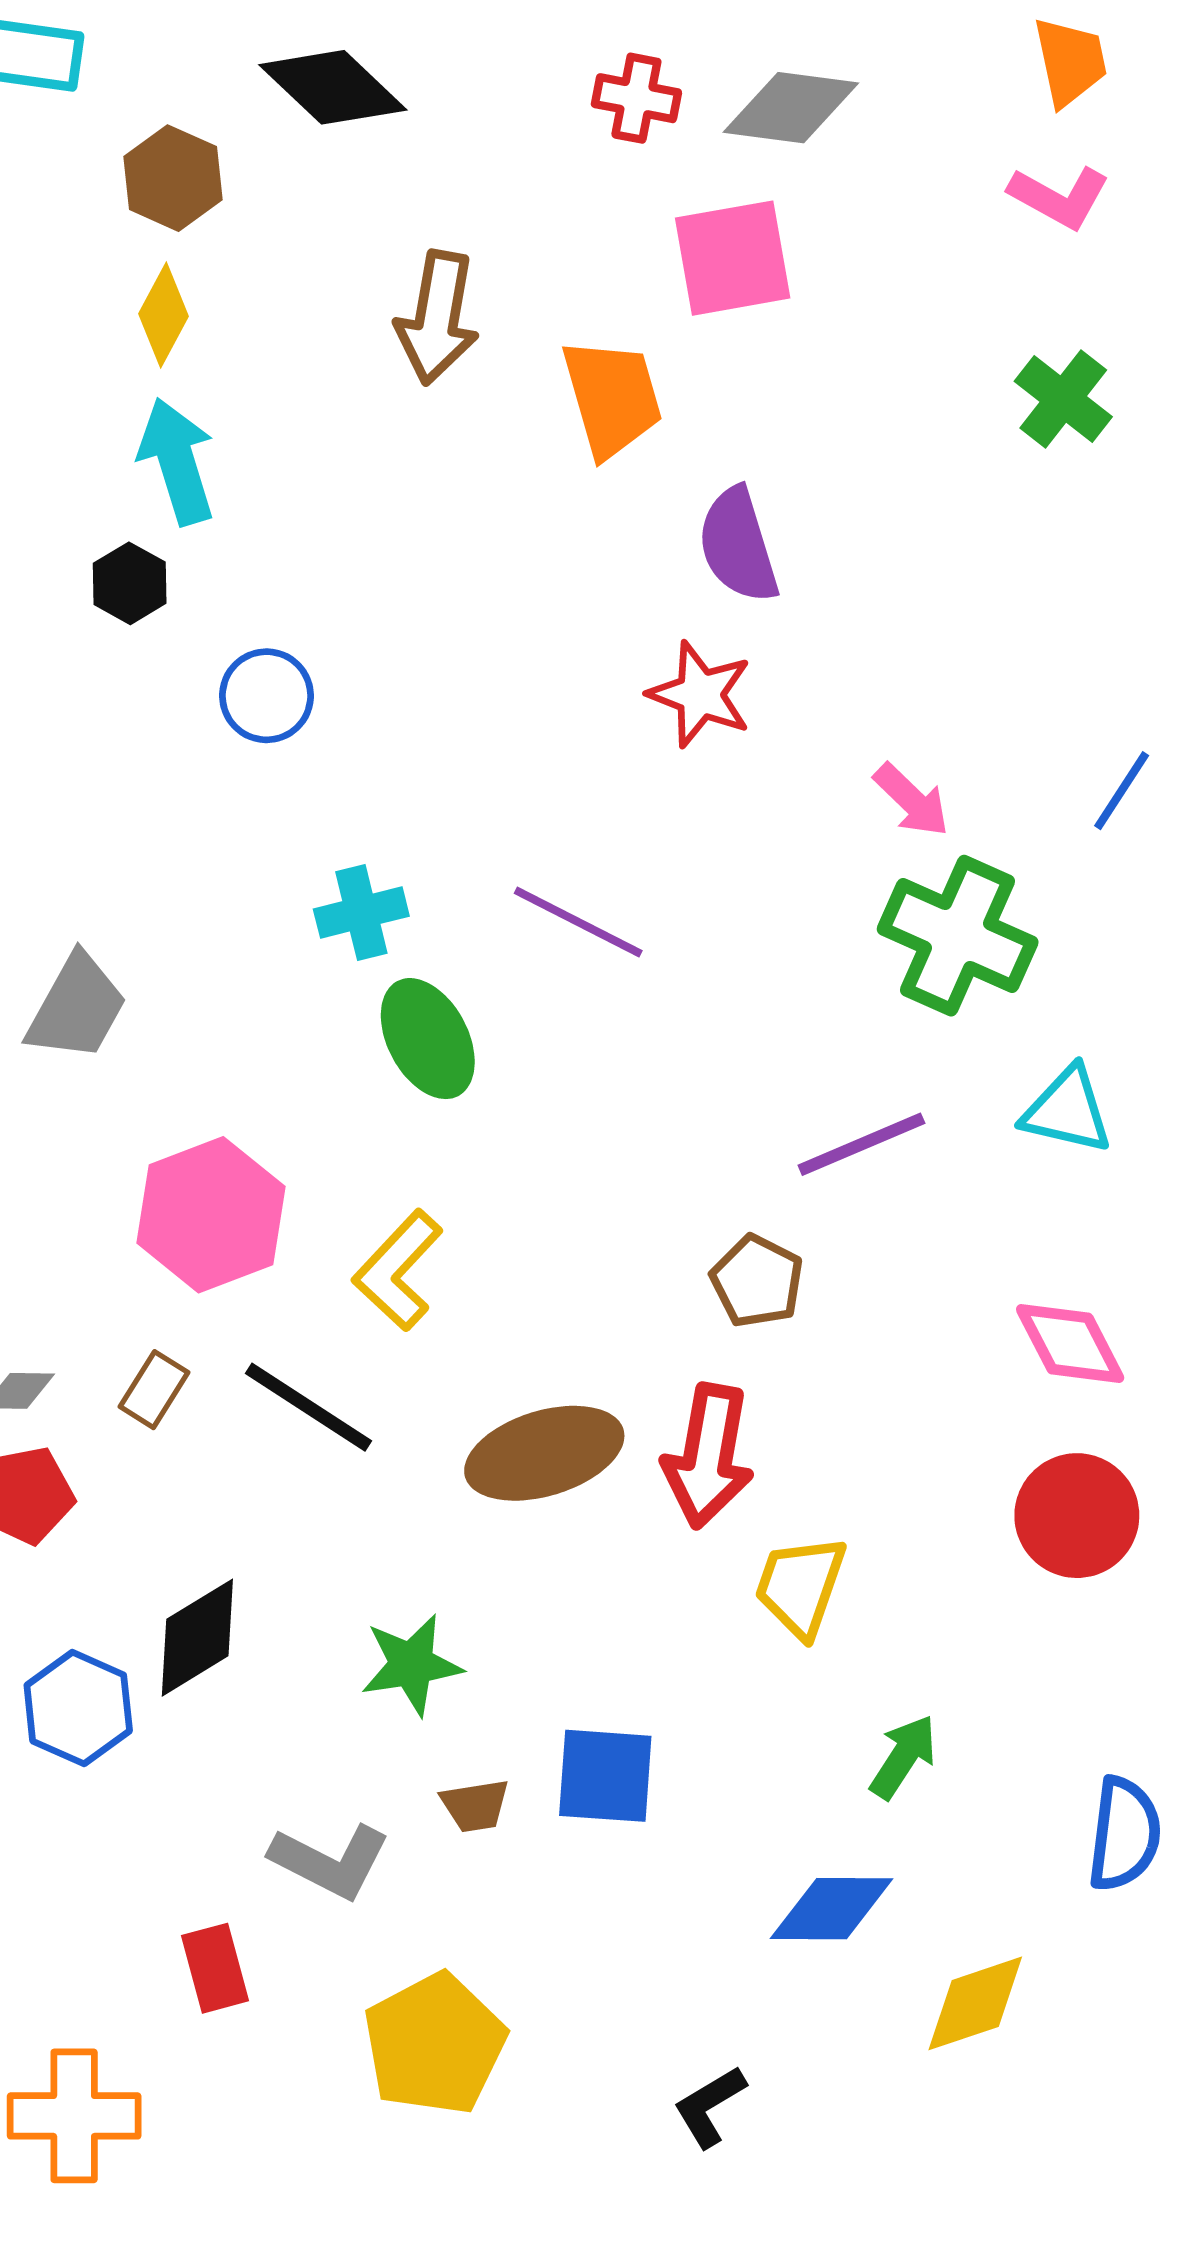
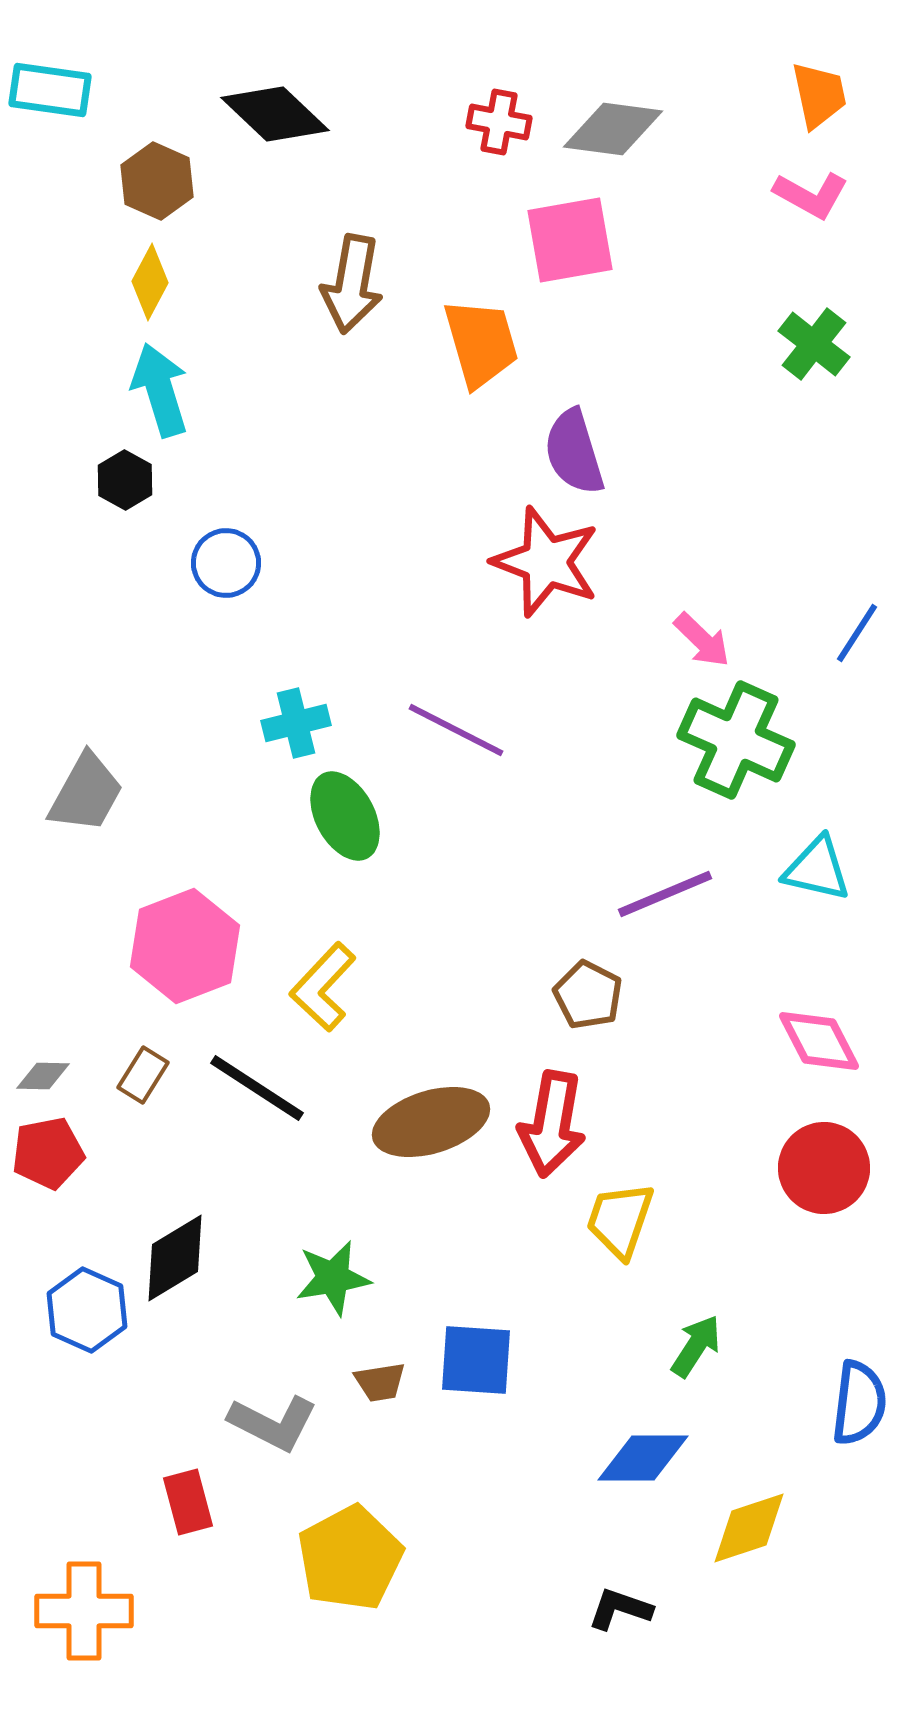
red star: (700, 694) -> (546, 562), size x1.4
black L-shape: (710, 2106) -> (620, 1609), moved, turned 50

